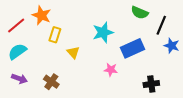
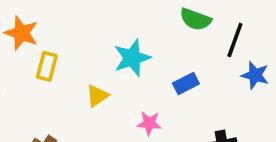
blue rectangle: (132, 48) -> (186, 84), size x0.6
yellow triangle: (73, 52) -> (97, 96), moved, turned 40

